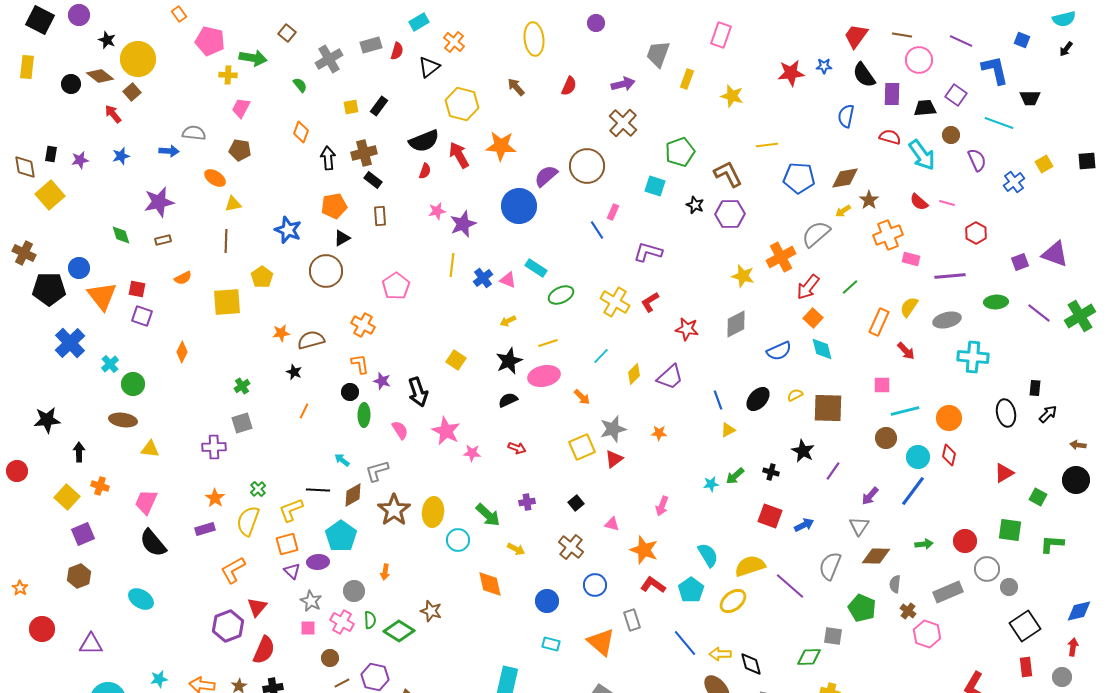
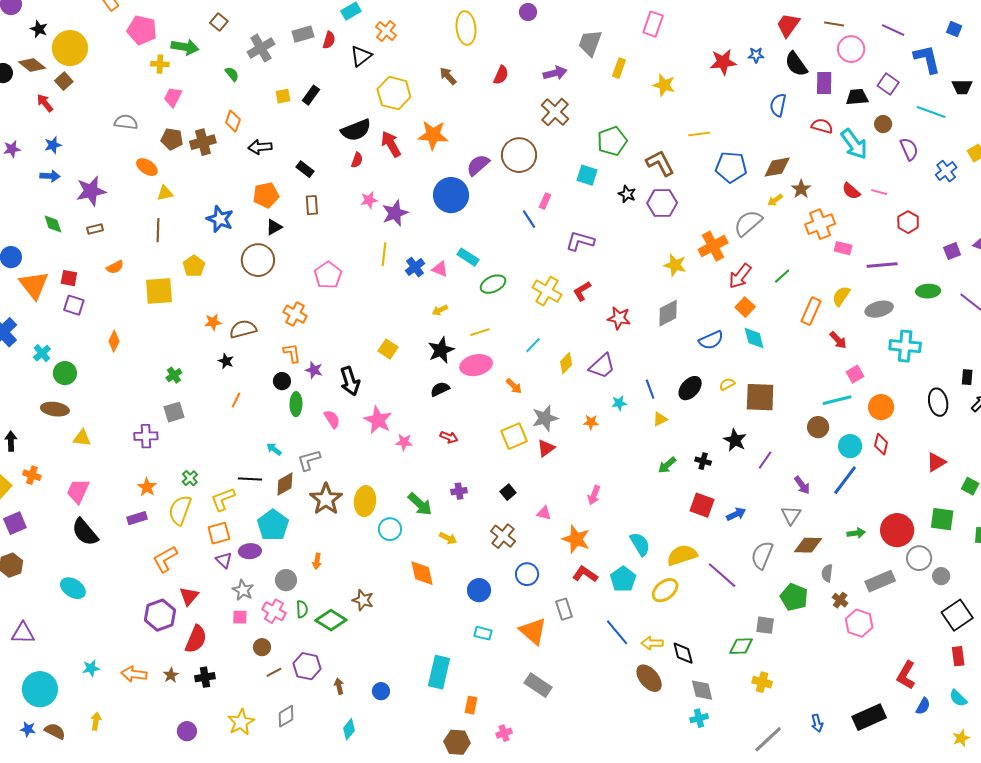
blue arrow: (169, 151) -> (50, 176), moved
brown cross: (364, 153) -> (203, 142), moved
black arrow: (328, 158) -> (260, 147), turned -90
pink square: (882, 385) -> (855, 374), moved, turned -30
cyan star: (711, 484) -> (619, 403), moved
purple arrow: (870, 496) -> (802, 485), turned -78
red circle: (965, 541) -> (897, 530), size x1.4

